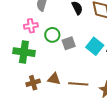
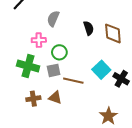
gray square: (69, 43) -> (54, 70), moved
brown line: (78, 84) -> (73, 81), moved

